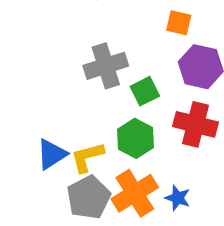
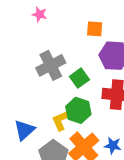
yellow L-shape: (87, 157) -> (62, 119), moved

